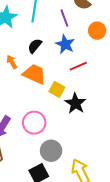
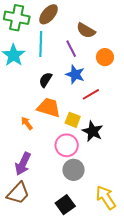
orange arrow: (12, 62) -> (27, 123), moved
pink circle: (34, 123) -> (67, 145), moved
gray circle: (51, 151) -> (74, 170), moved

